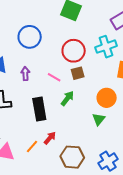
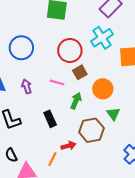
orange circle: (107, 98) -> (103, 89), moved
black rectangle: (39, 109) -> (50, 119), size x0.7
red arrow: (50, 138) -> (68, 146), turned 48
brown hexagon: (72, 157) -> (91, 130), moved

